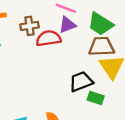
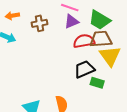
red semicircle: (48, 38) -> (84, 41), moved

